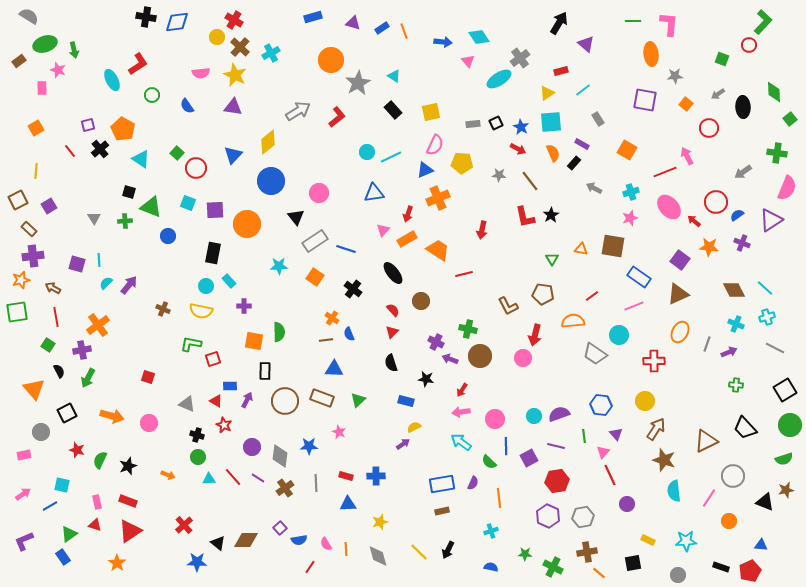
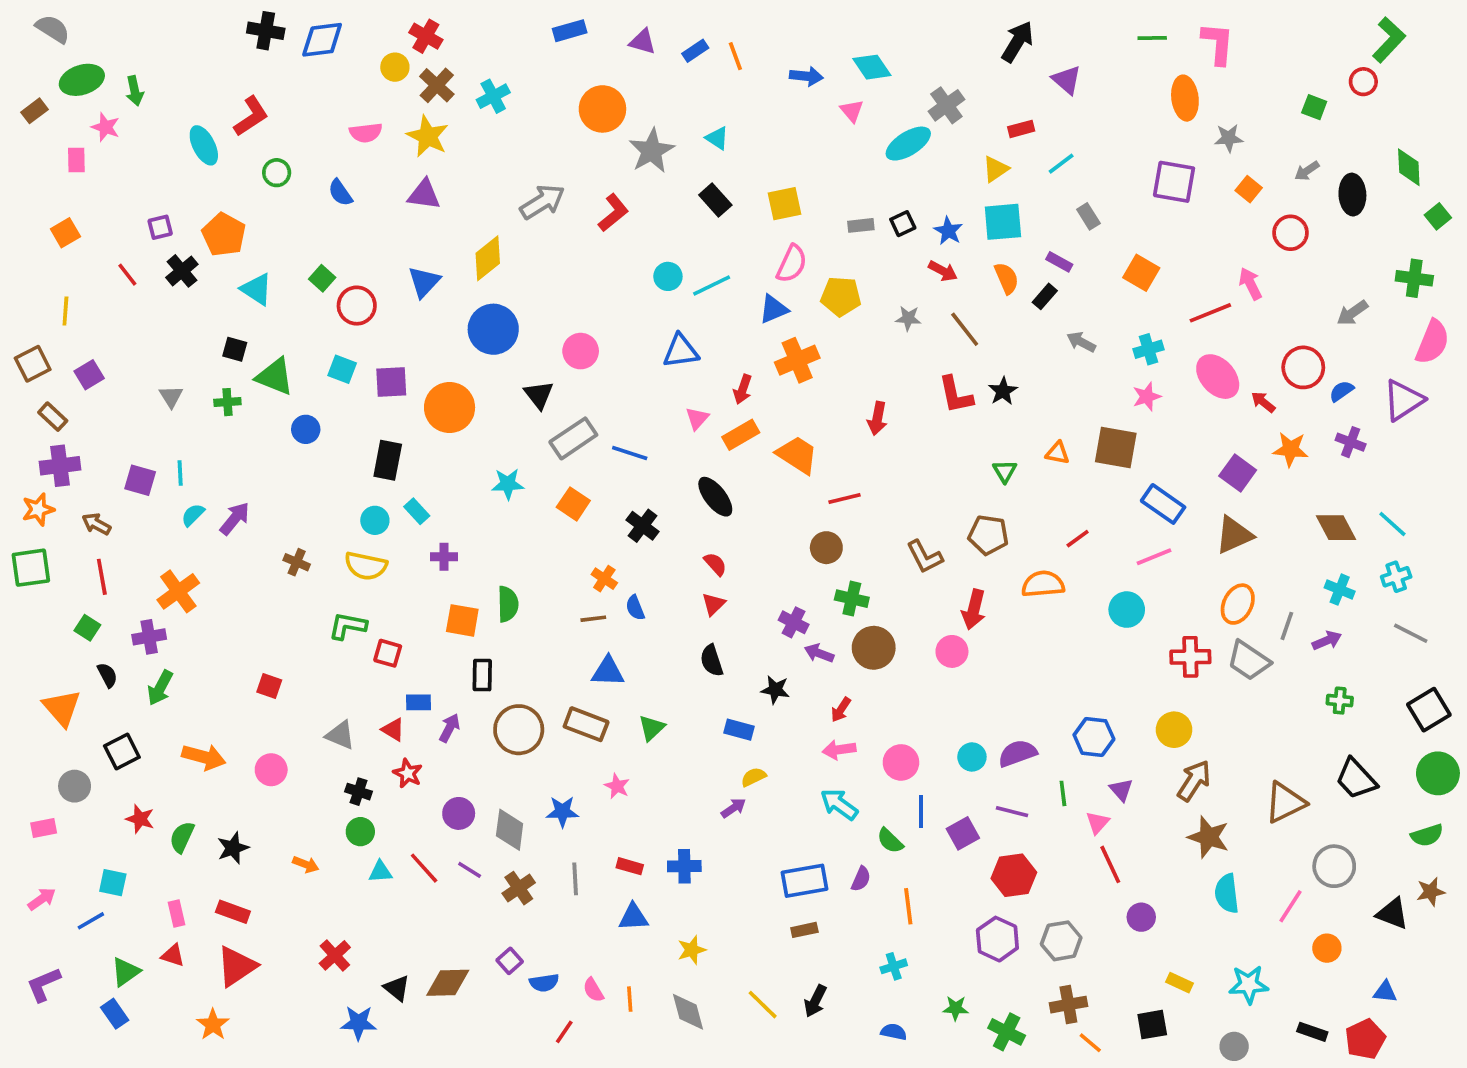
brown circle: (421, 301) -> (826, 548), moved
gray trapezoid: (595, 354) -> (1249, 661), moved
red square: (213, 359) -> (388, 653), turned 35

